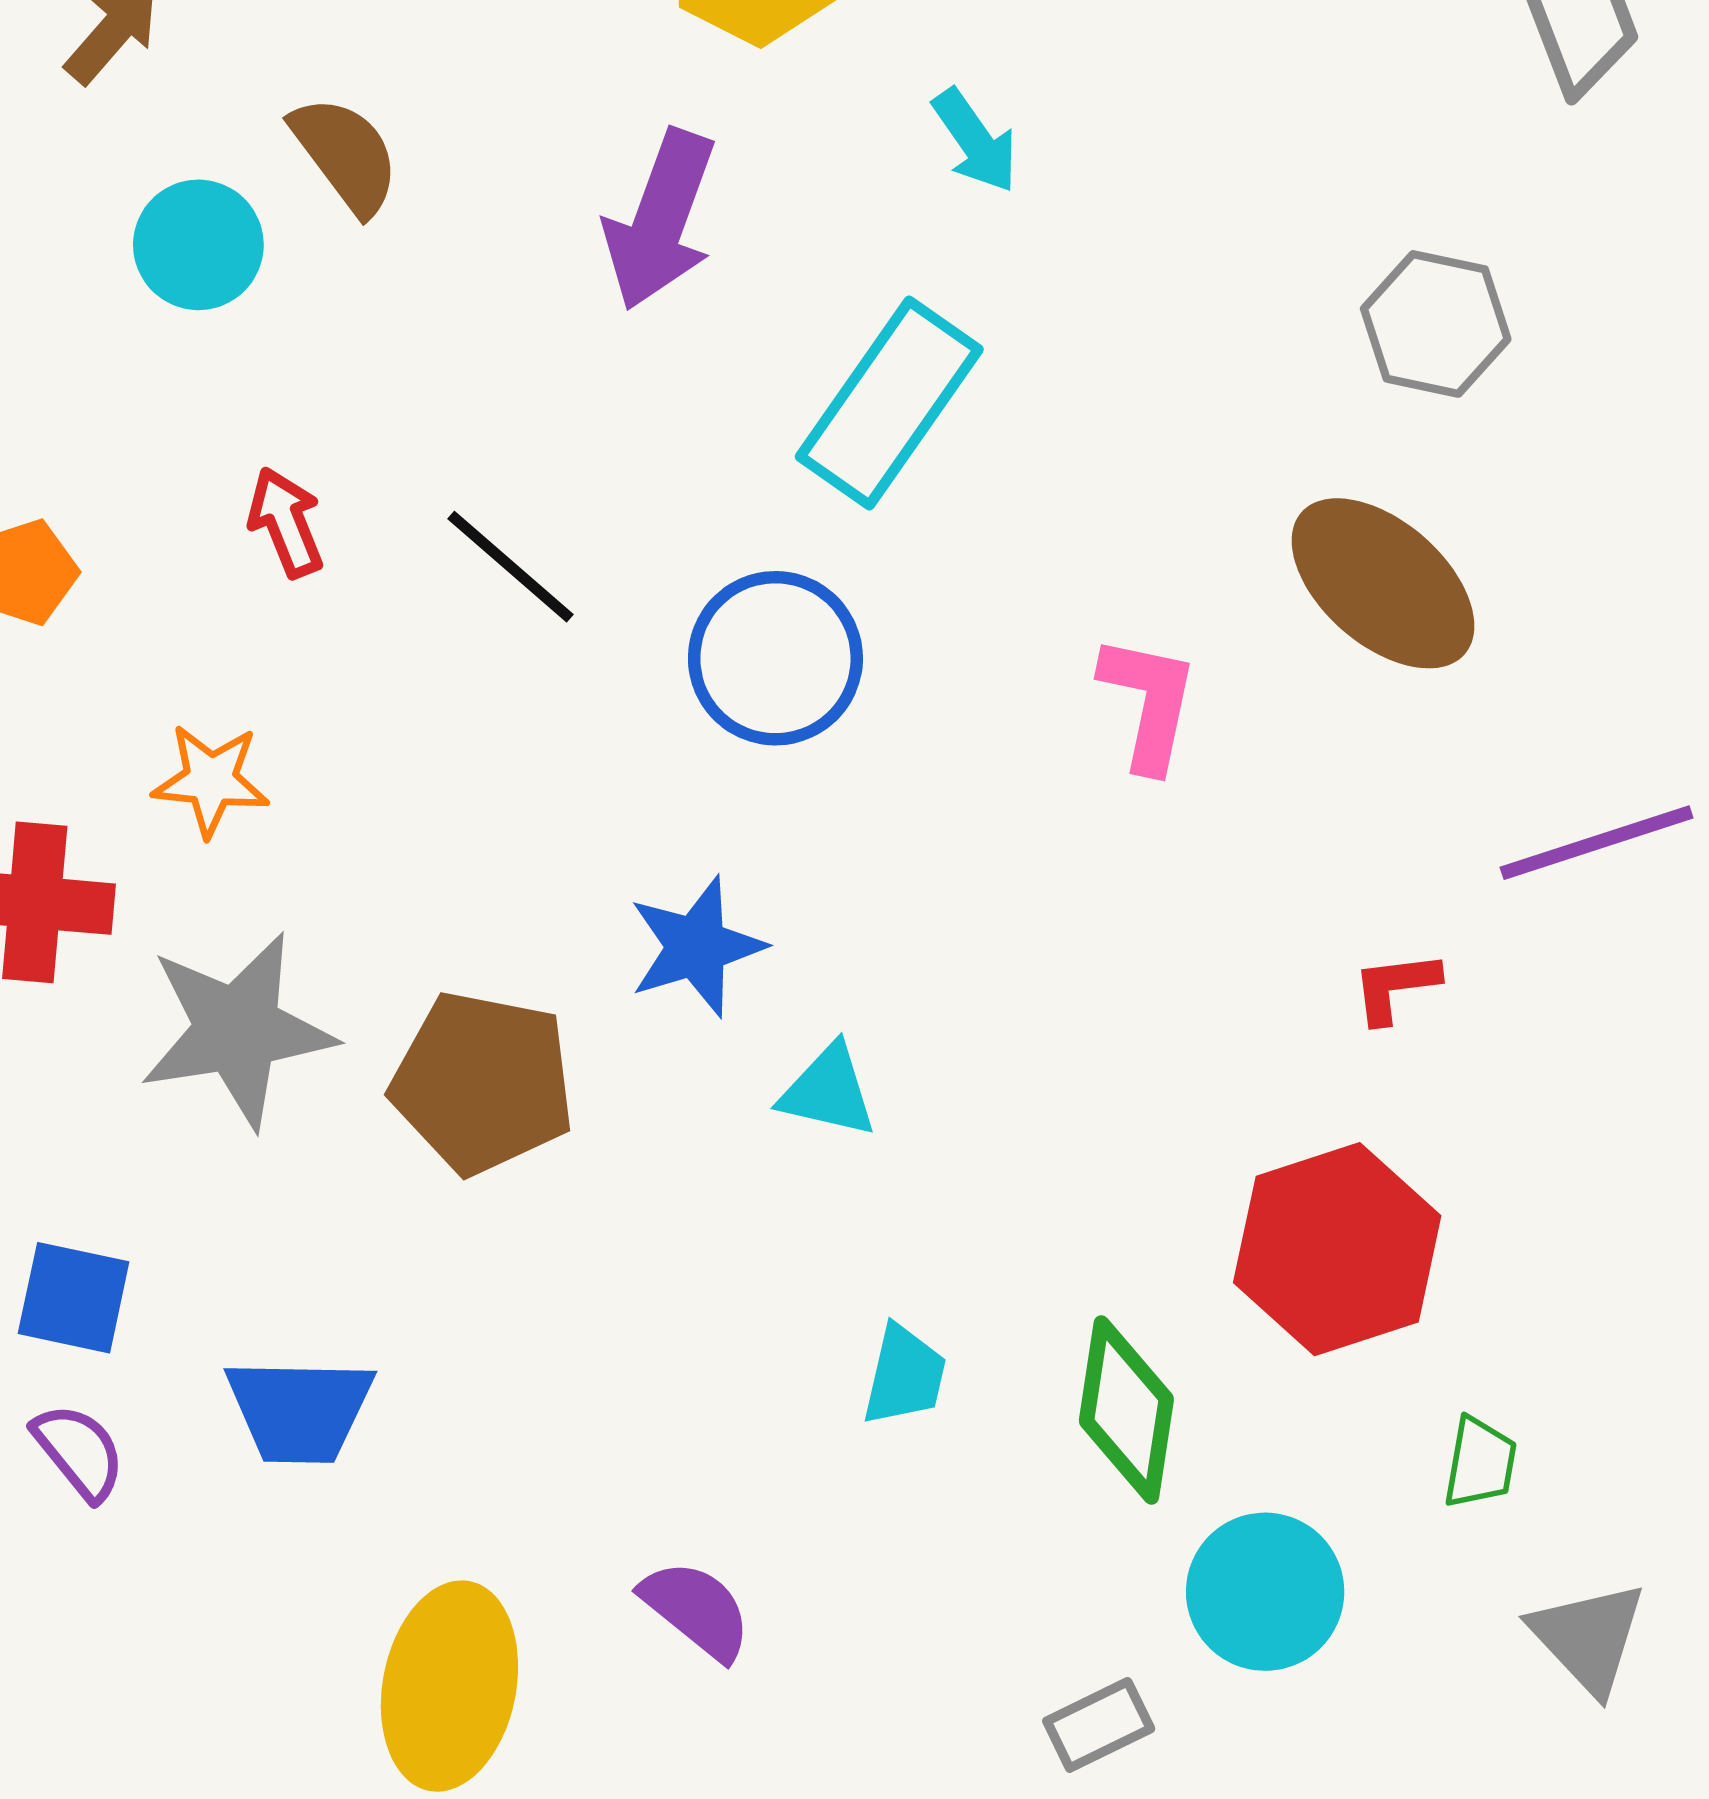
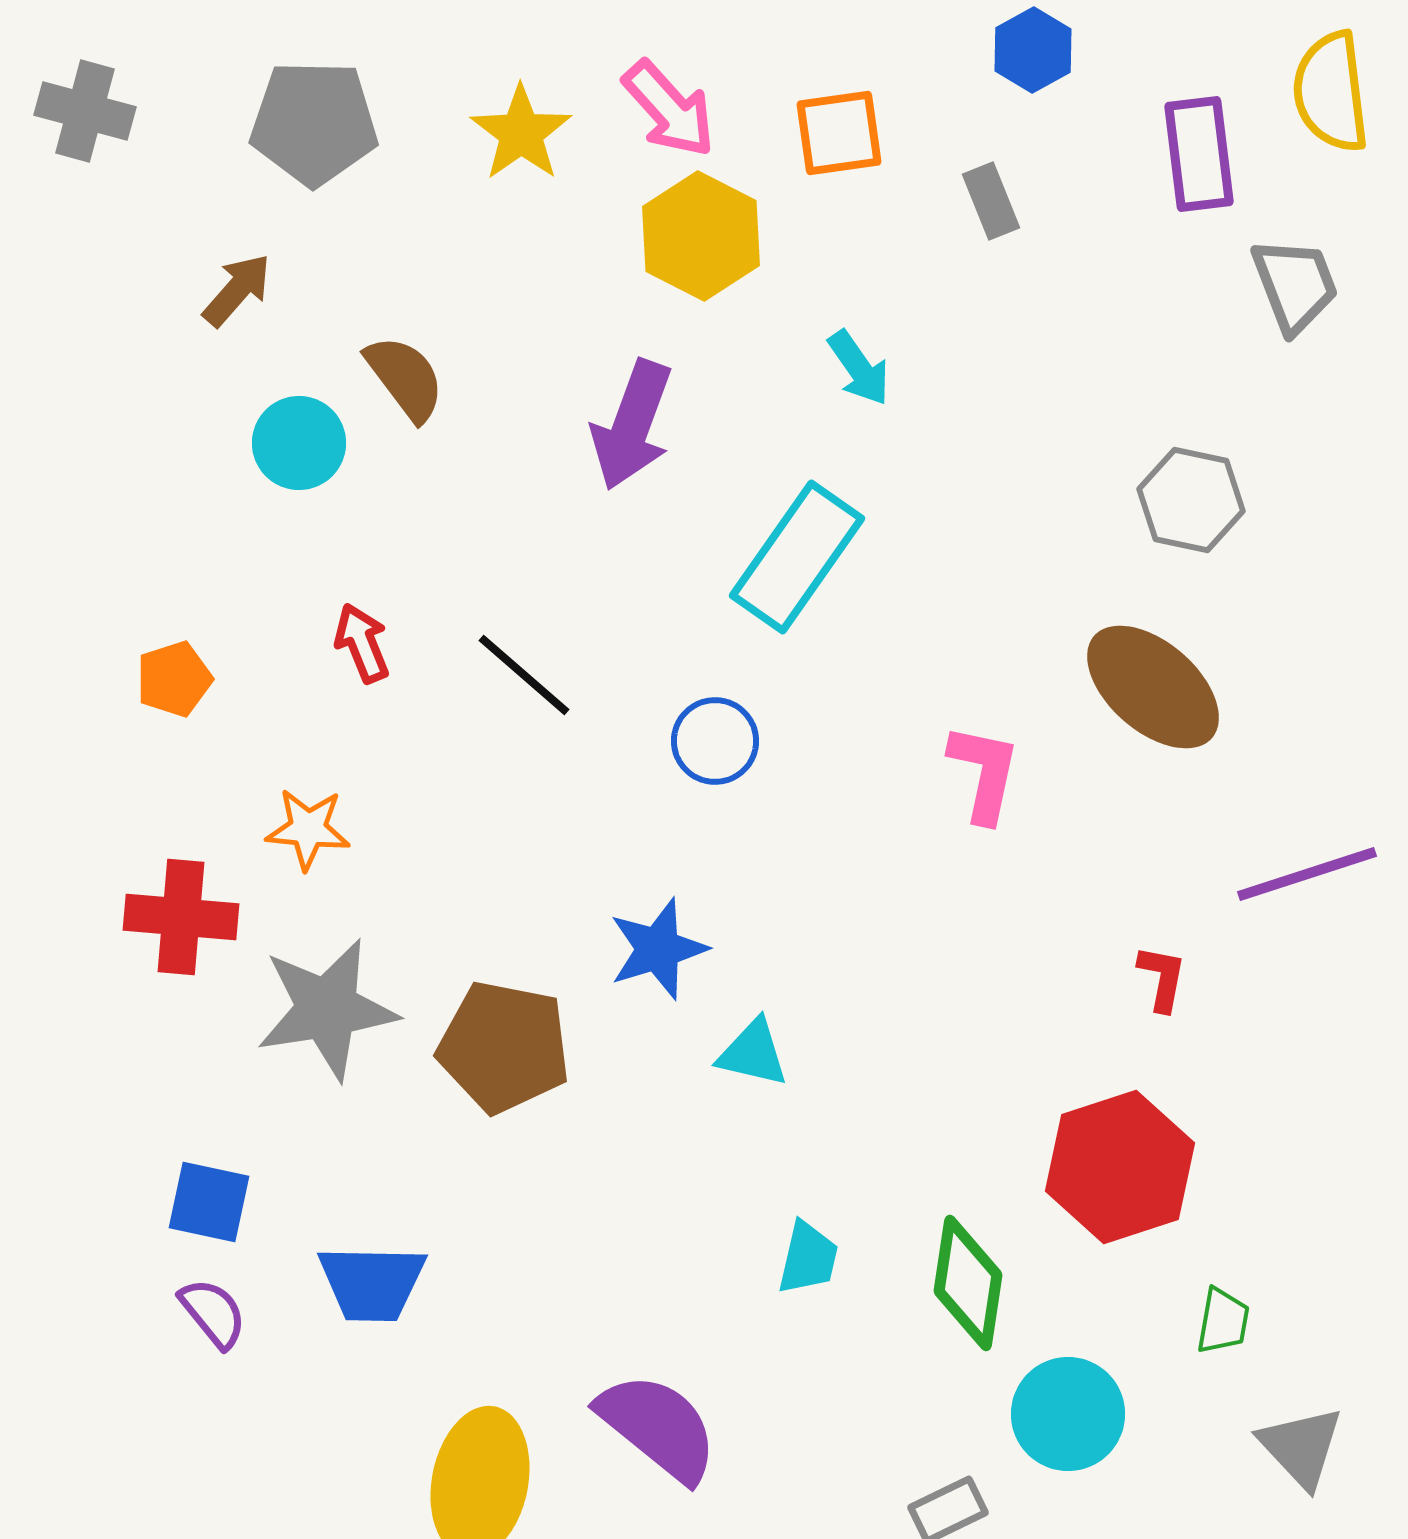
blue circle: (775, 658) -> (715, 741), size x0.7
red L-shape: (1395, 987) -> (1162, 978), turned 108
purple semicircle: (696, 1610) -> (658, 1427), size x1.5

